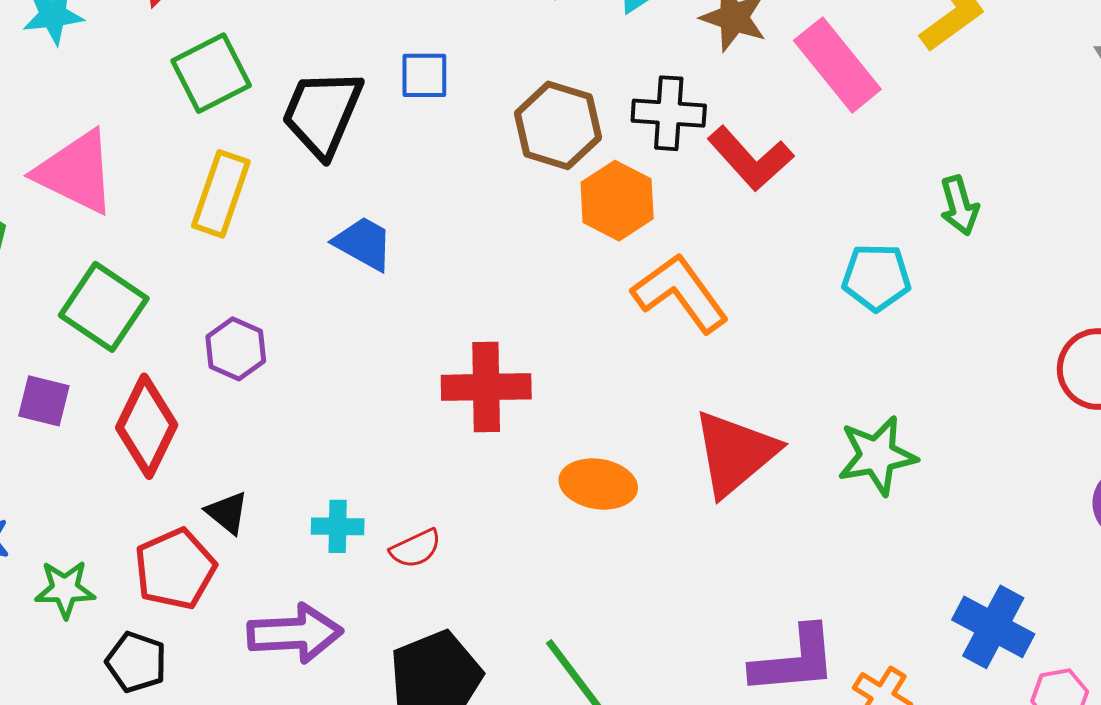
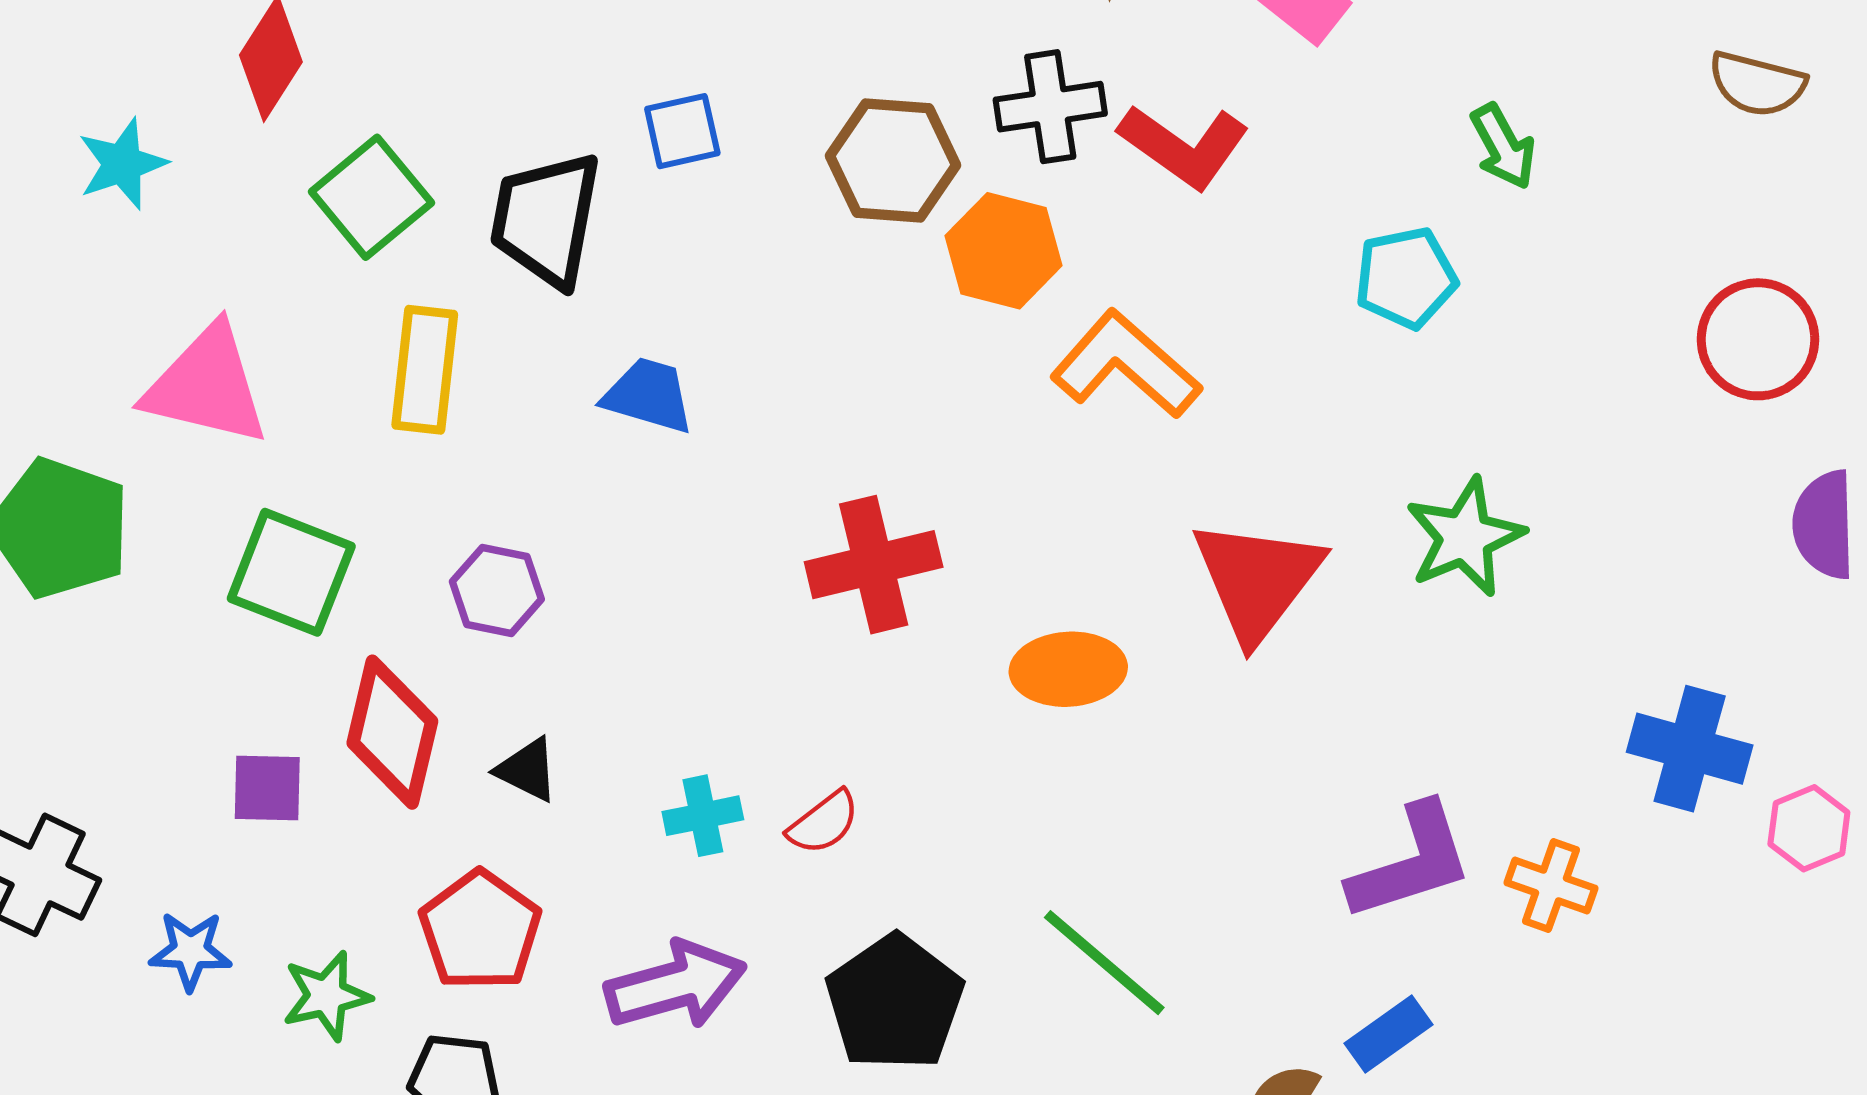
purple square: (44, 401) -> (267, 788), moved
black triangle: (227, 513) -> (527, 770), moved

